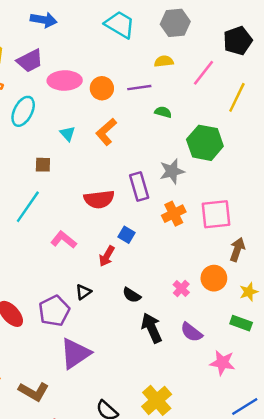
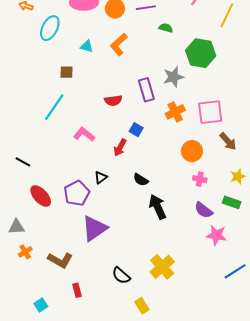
cyan triangle: (67, 134) -> (87, 46), turned -32
red semicircle: (99, 199) -> (113, 101), size x0.7
brown arrow: (237, 249) -> (228, 141), turned 120
orange circle: (214, 278) -> (192, 151), moved
pink cross: (181, 289) -> (200, 179), moved, turned -32
purple semicircle: (191, 332) -> (204, 210), moved

